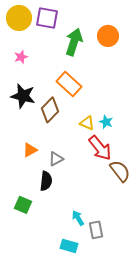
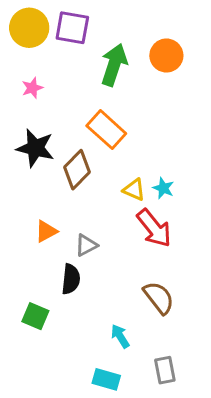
brown semicircle: (120, 171) -> (159, 298), moved
gray rectangle: (96, 230) -> (165, 370), moved

